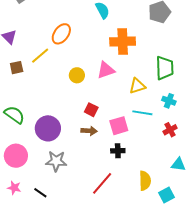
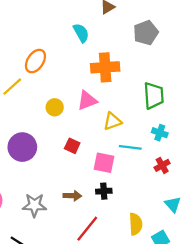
yellow triangle: (137, 86) -> (112, 121), moved
pink square: (119, 126) -> (104, 163), turned 30
purple circle: (48, 128) -> (22, 147), moved
brown arrow: (89, 131) -> (72, 196), moved
cyan triangle: (178, 164) -> (173, 204), turned 42

